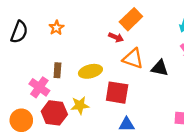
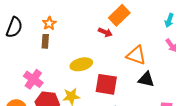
orange triangle: (133, 59) -> (136, 55), moved
black triangle: (160, 68) -> (146, 79), moved
brown rectangle: (57, 70) -> (45, 41), moved

